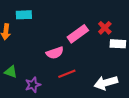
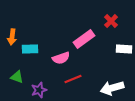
cyan rectangle: (24, 15) -> (30, 49), moved
red cross: (105, 28) -> (111, 21), moved

